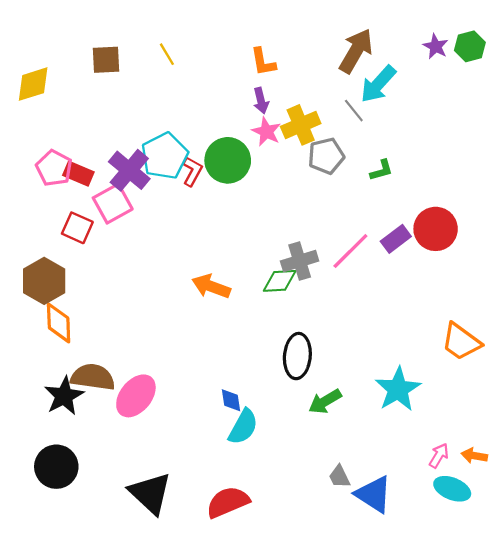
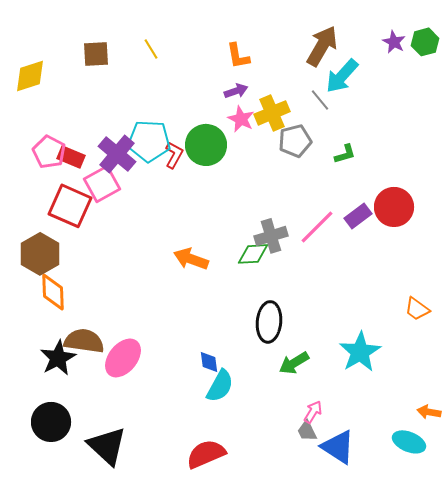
purple arrow: (261, 101) -> (236, 91), turned -95
cyan pentagon: (165, 156) -> (149, 141), turned 30
red square: (77, 228) -> (70, 206), size x1.5
orange trapezoid: (461, 342) -> (417, 309), size x0.7
pink arrow: (439, 456) -> (313, 412), moved
black triangle: (150, 493) -> (107, 446), moved

